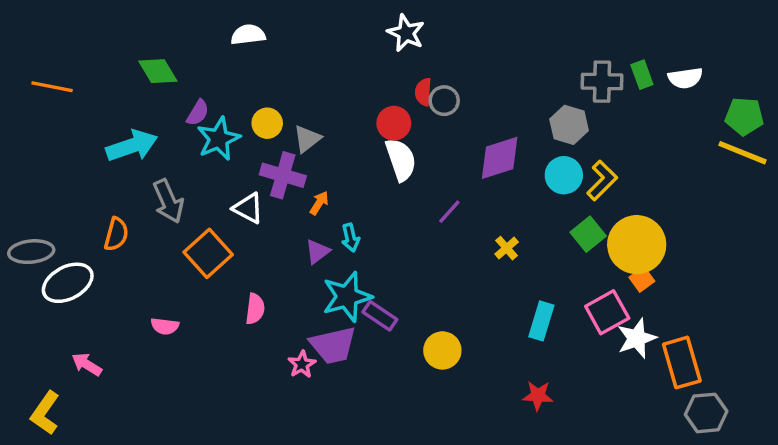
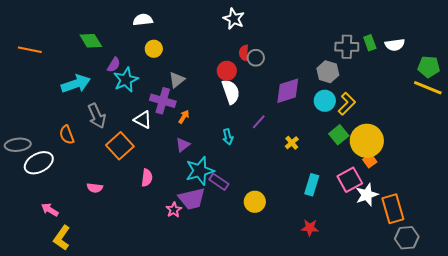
yellow circle: (267, 123) -> (154, 49), moved
orange semicircle: (116, 234) -> (67, 135), turned 144
cyan arrow: (350, 238) -> (228, 137), moved
yellow L-shape: (45, 413) -> (62, 238), moved

